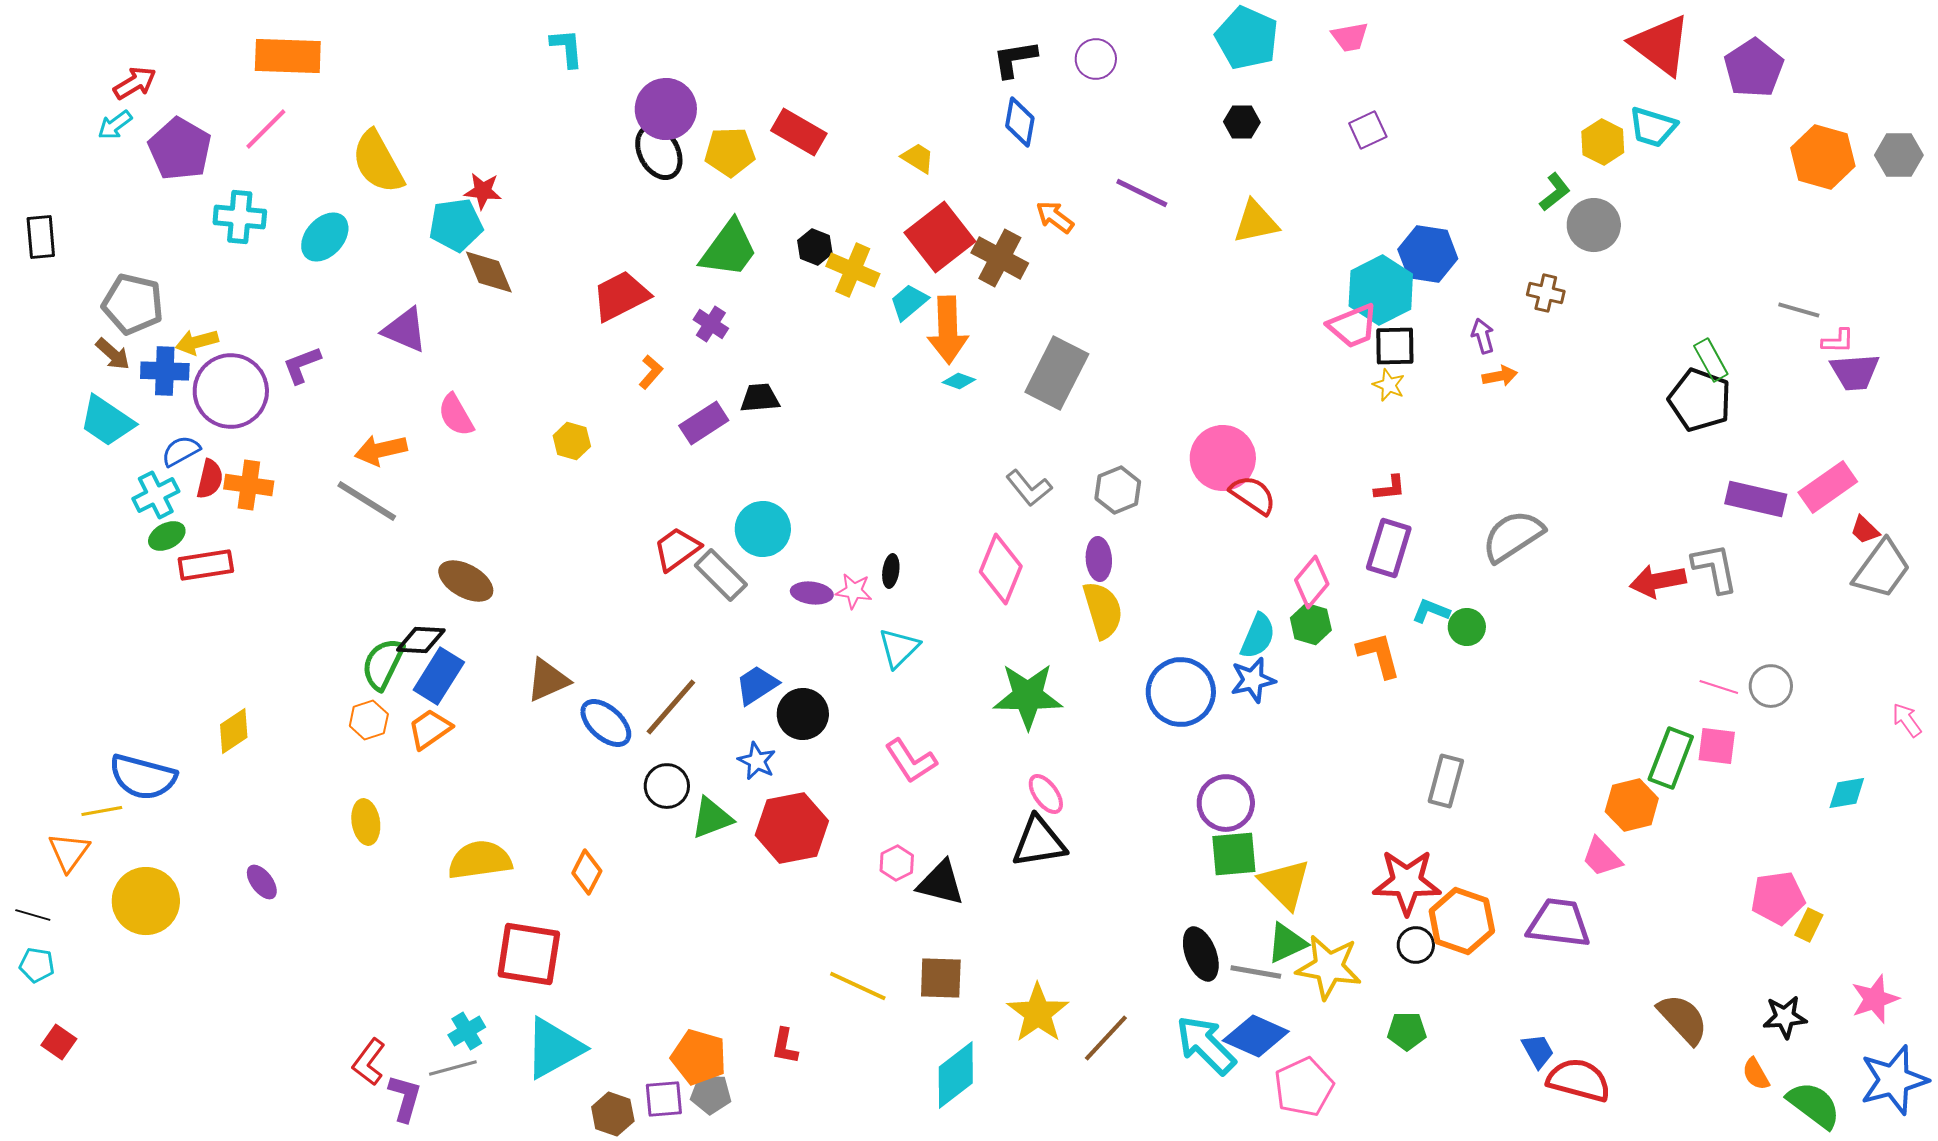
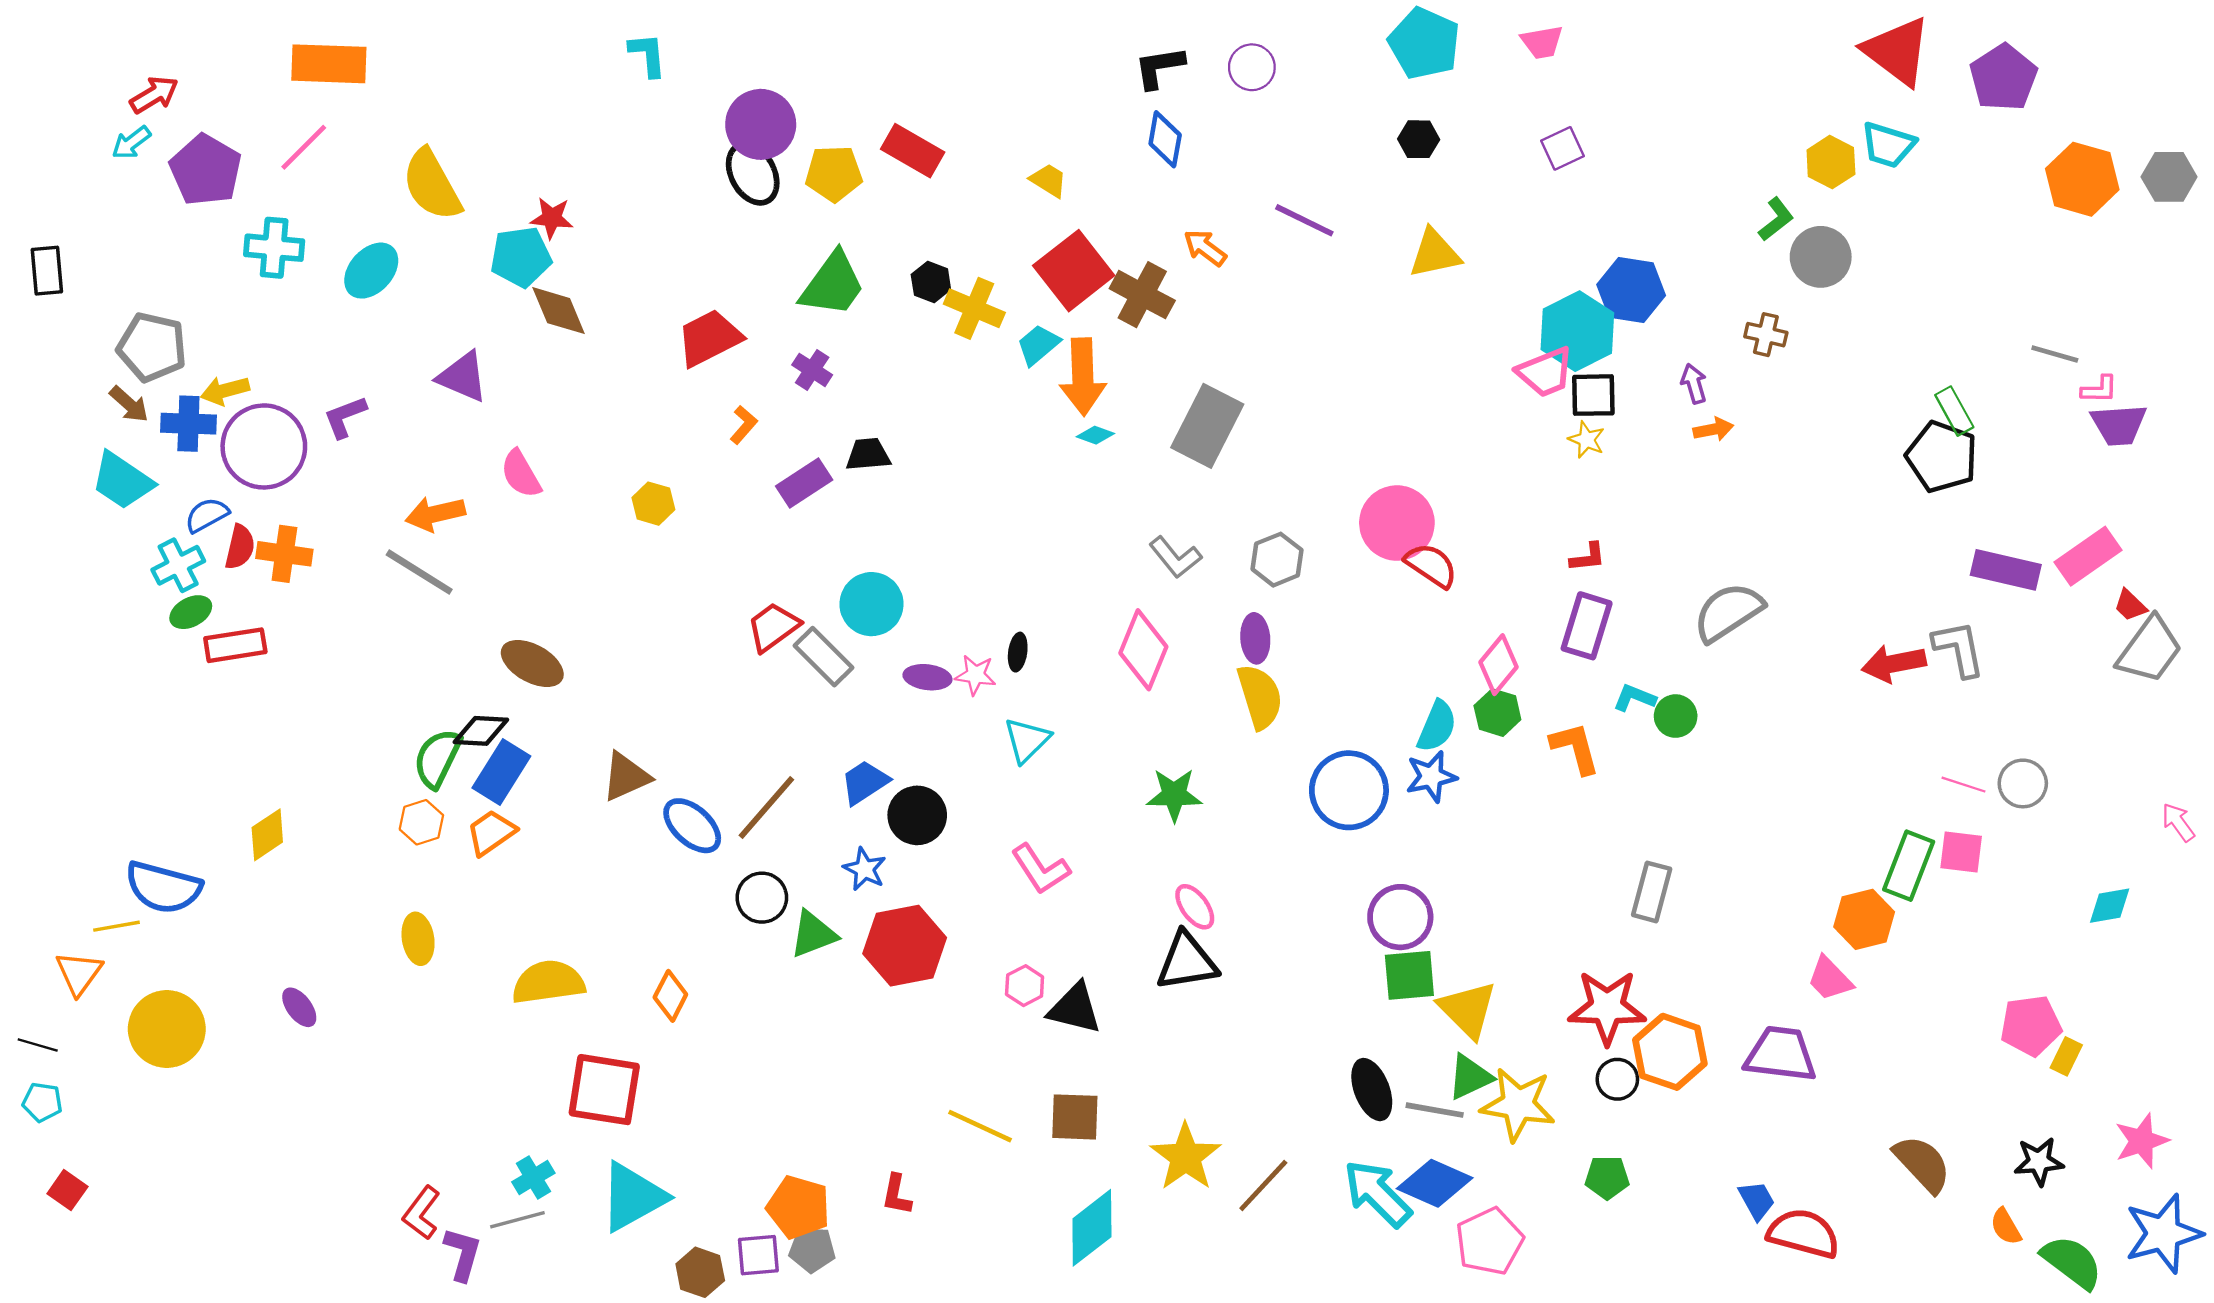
green star: (1028, 696) -> (1174, 795), size x0.7

